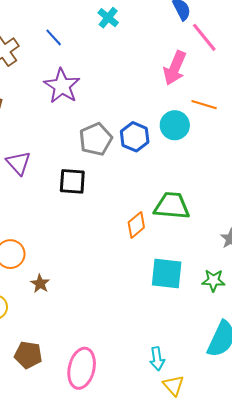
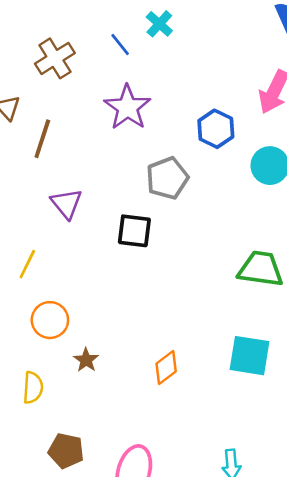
cyan cross: (108, 18) -> (159, 24), moved
blue hexagon: (135, 137) -> (216, 129), moved
orange diamond: (136, 225) -> (166, 367), moved

